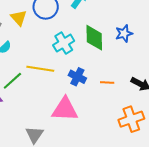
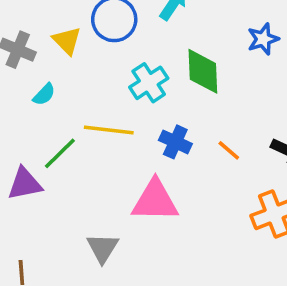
blue star: (124, 33) -> (263, 39), moved
orange line: (107, 83) -> (229, 150), turned 40

